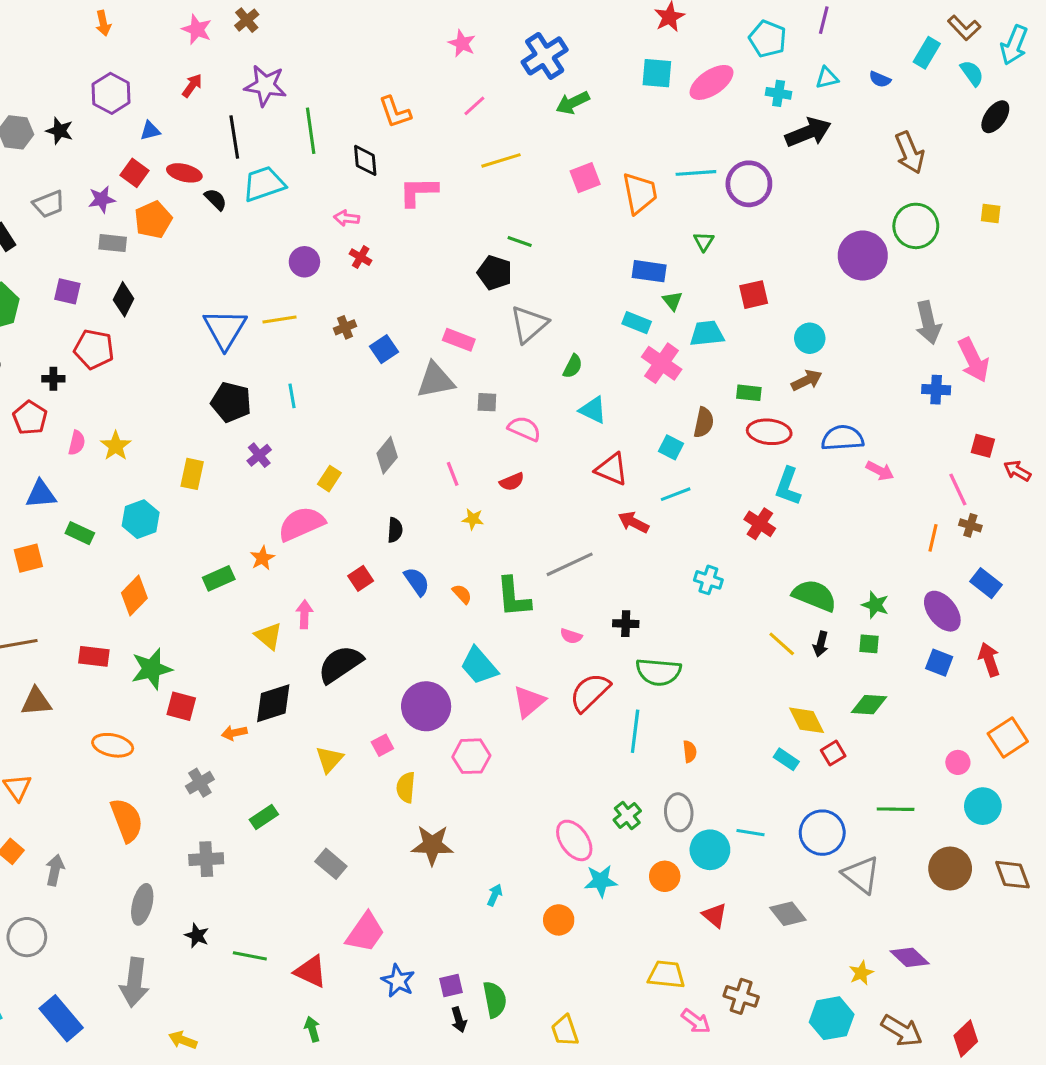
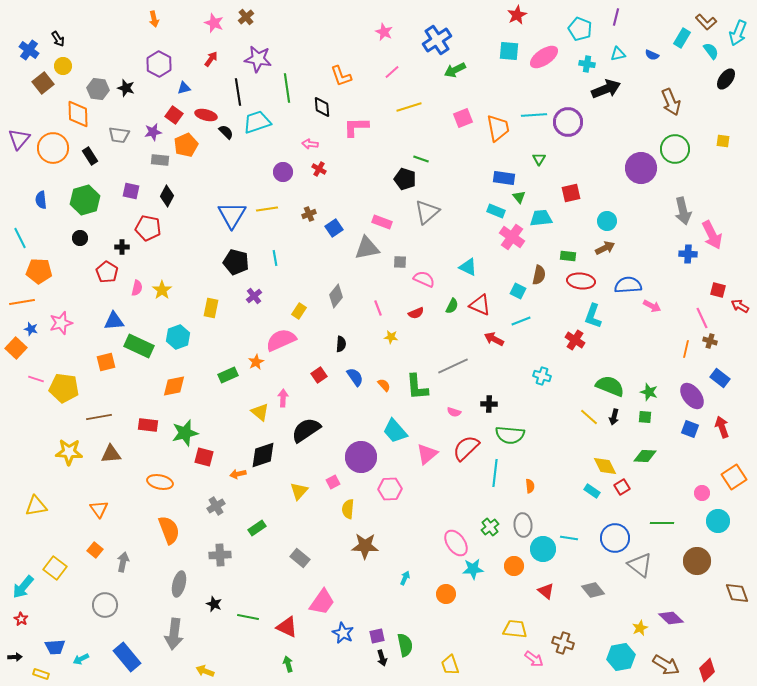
gray trapezoid: (49, 204) -> (119, 135), turned 30
green semicircle: (573, 366) -> (452, 306), moved
green rectangle: (80, 533) -> (139, 346), size x1.6
orange diamond: (134, 596) -> (174, 386), turned 35
brown diamond: (1012, 875) -> (737, 593), moved

